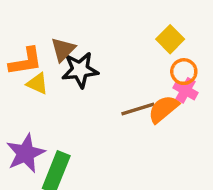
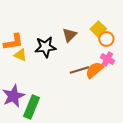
brown triangle: (63, 49) -> (69, 35), moved
orange circle: (184, 72) -> (106, 39), moved

